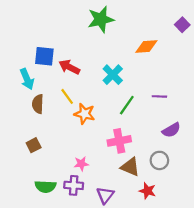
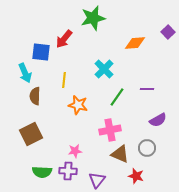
purple square: (182, 25) -> (168, 32), moved
red arrow: (69, 67) -> (64, 39), moved, turned -78
yellow line: (67, 96) -> (64, 80), moved, turned 42
brown square: (34, 145) -> (31, 134), size x1.6

